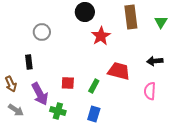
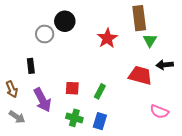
black circle: (85, 12) -> (65, 21), moved
green triangle: (161, 22) -> (150, 40), moved
red trapezoid: (119, 71) -> (140, 75), moved
pink semicircle: (150, 91) -> (159, 112), moved, turned -72
green cross: (58, 111) -> (74, 118), moved

